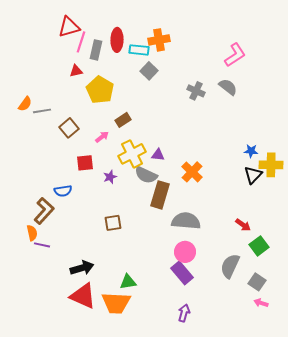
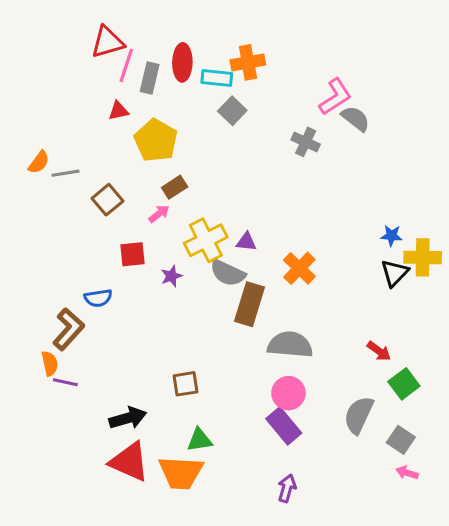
pink L-shape: (235, 55) -> (335, 97), moved
gray semicircle: (228, 87) -> (356, 119), moved
brown rectangle: (123, 120) -> (175, 187), moved
brown square: (113, 223) -> (186, 384), moved

